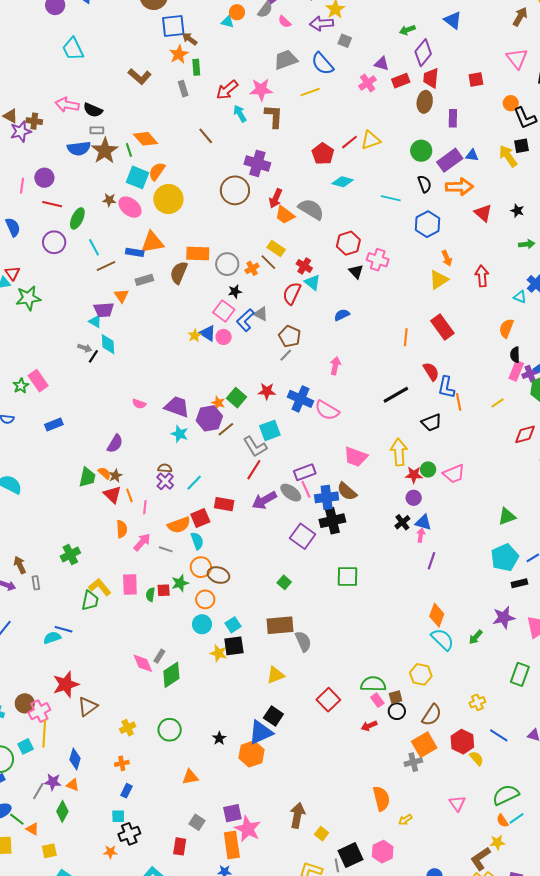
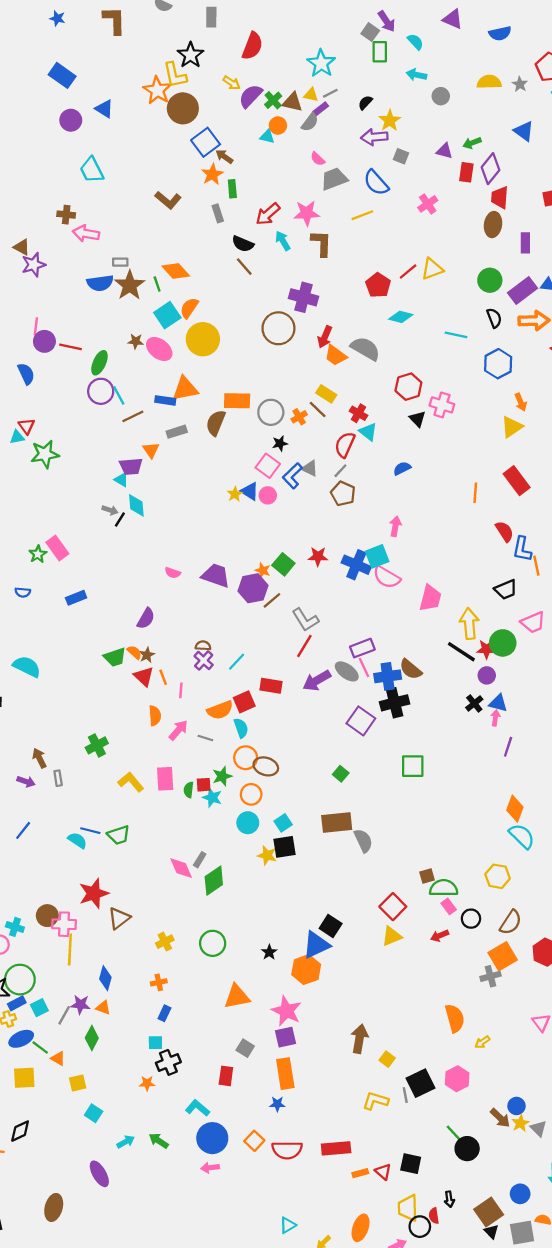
pink semicircle: (285, 22) -> (318, 159), moved
blue square: (173, 26) -> (206, 142), turned -30
purple triangle: (382, 64) -> (444, 151), moved
red rectangle: (401, 81) -> (466, 172), moved, turned -60
black semicircle: (93, 110) -> (243, 244), moved
brown cross: (34, 121) -> (66, 215), moved
cyan square: (138, 177) -> (167, 315), turned 35
purple circle: (44, 178) -> (44, 341), moved
purple circle: (54, 242) -> (101, 391), moved
gray line: (286, 355) -> (340, 471), moved
black line: (396, 395) -> (461, 652), moved, turned 64
cyan square: (270, 430) -> (377, 556), moved
cyan star: (180, 434) -> (212, 797), moved
pink trapezoid: (356, 457) -> (430, 598), moved, turned -95
green circle: (428, 469) -> (503, 643), size x1.5
pink trapezoid: (454, 474) -> (533, 622), moved
green trapezoid: (87, 477) -> (115, 657), turned 60
green trapezoid: (90, 601) -> (119, 835), moved, turned 60
cyan semicircle: (52, 638) -> (77, 840), turned 54
yellow triangle: (276, 675) -> (392, 936), moved
brown square: (396, 697) -> (427, 876), moved
pink cross: (39, 711) -> (64, 924), turned 30
cyan square: (26, 746) -> (39, 1008), moved
orange triangle: (190, 777) -> (237, 997), size x1.4
pink star: (248, 829) -> (286, 1011), moved

